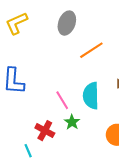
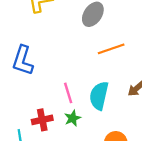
red cross: (45, 131) -> (42, 120), turned 36

